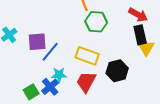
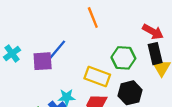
green hexagon: (96, 22) -> (123, 58), moved
blue line: (50, 52) -> (57, 50), moved

